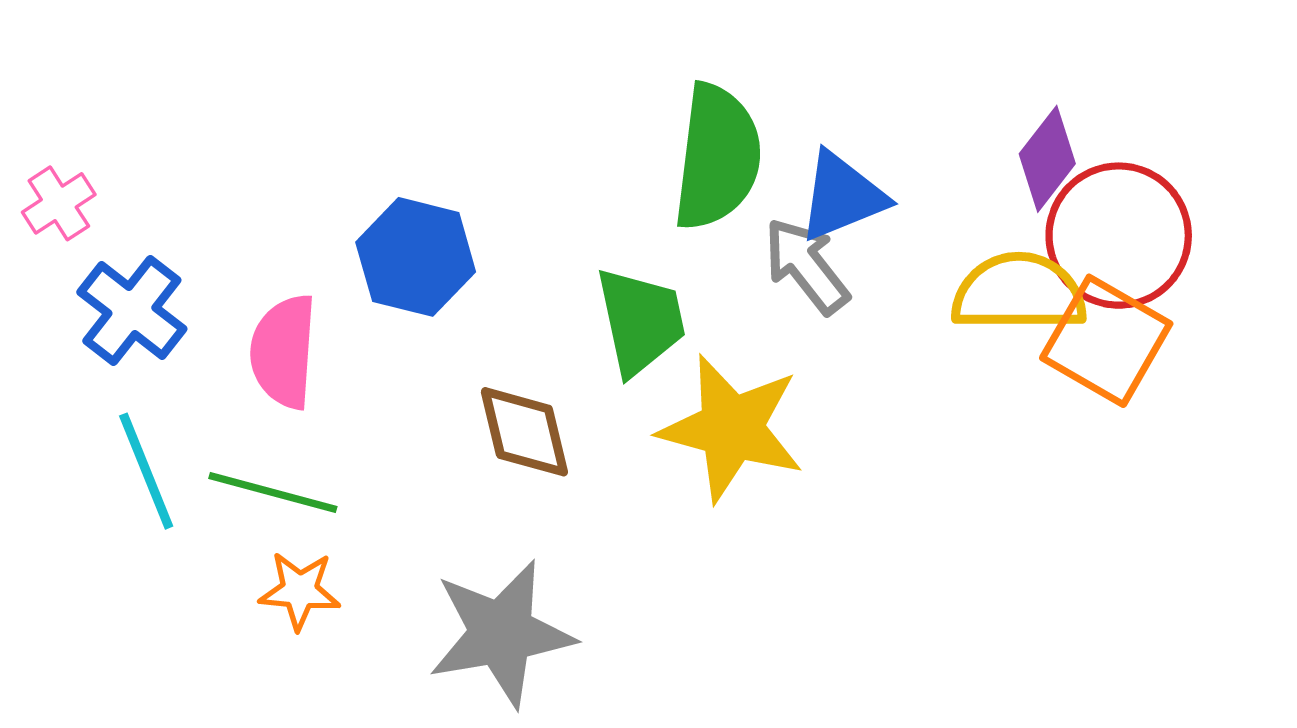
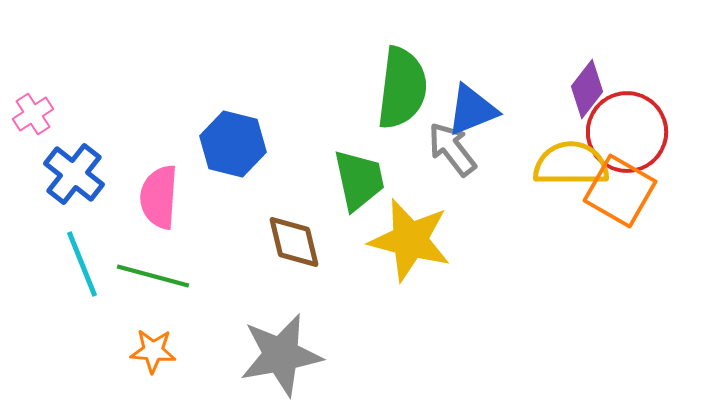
orange star: (300, 591) -> (153, 351), moved

